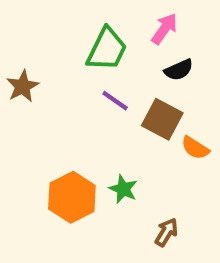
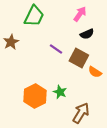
green trapezoid: (107, 49) -> (34, 16), moved
brown arrow: (166, 232) -> (81, 113), size x1.5

